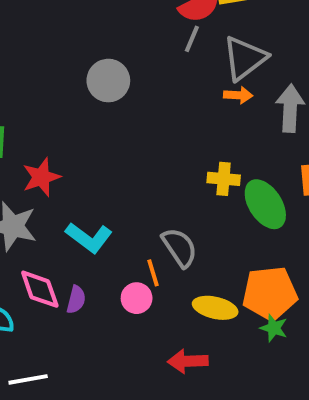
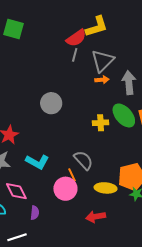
gray circle: (108, 81) -> (51, 103), moved
green ellipse: (265, 204) -> (124, 115), moved
pink circle: (137, 298) -> (65, 189), size x1.5
purple semicircle: (76, 300) -> (35, 213), moved

